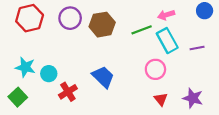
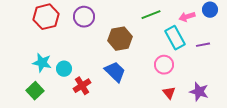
pink arrow: (166, 15) -> (187, 17), moved
brown hexagon: (102, 25) -> (120, 39), moved
green line: (142, 30) -> (151, 15), moved

